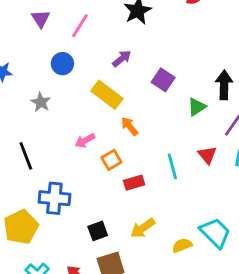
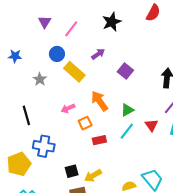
yellow rectangle: (107, 95) -> (74, 72), moved
green triangle: (197, 107) -> (127, 110), moved
orange arrow: (130, 126) -> (100, 101), size x1.5
cyan line: (172, 166) -> (127, 131), turned 48
yellow arrow: (143, 228) -> (93, 176), moved

